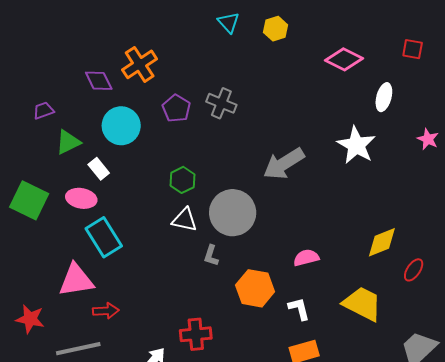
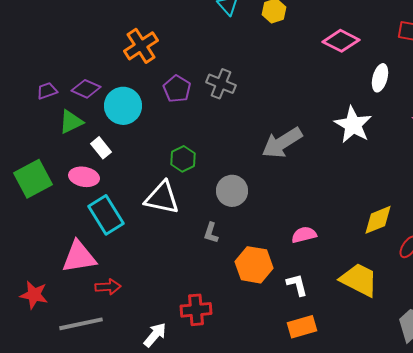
purple diamond: (99, 81) -> (86, 89), moved, turned -40
green square: (29, 200) -> (33, 179), turned 36
gray circle: (233, 213) -> (232, 191), size x0.7
white triangle: (185, 220) -> (162, 198), moved, size x1.4

